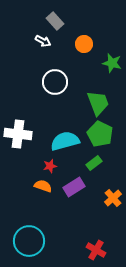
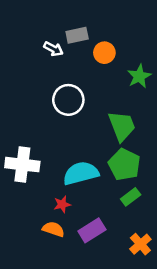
gray rectangle: (55, 21) -> (77, 35), moved, turned -60
green star: (112, 63) -> (139, 76), turned 30
green rectangle: (94, 163) -> (131, 197), moved

